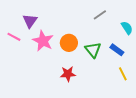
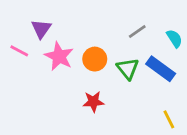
gray line: (100, 15) -> (137, 32), moved
blue rectangle: (117, 50) -> (161, 69), size x1.5
yellow line: (123, 74) -> (169, 119), moved

